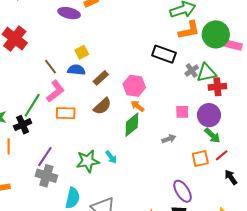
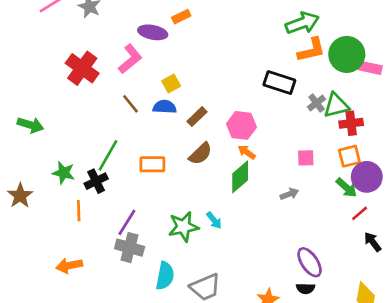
pink L-shape: (55, 91) -> (130, 59), moved
purple circle: (209, 115) -> (367, 177), moved
orange square: (200, 159) -> (349, 156), moved

